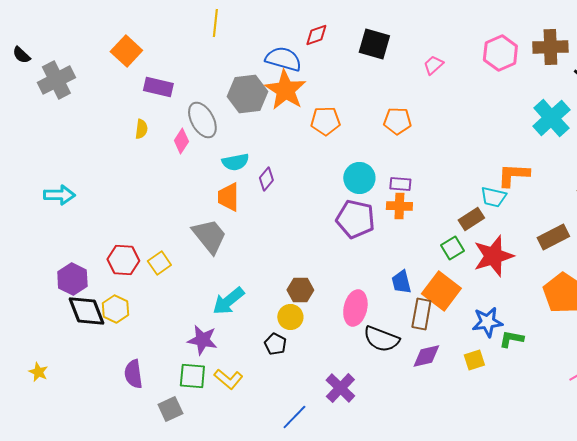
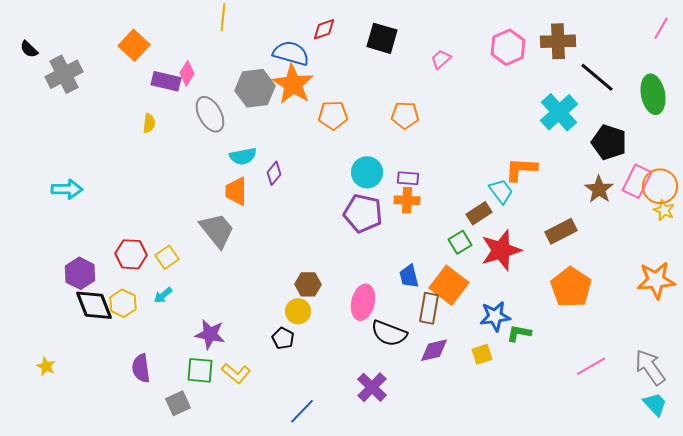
pink diamond: (181, 141) -> (187, 73), moved
cyan trapezoid: (493, 197) -> (501, 191), turned -140
cyan arrow: (228, 301) -> (163, 295), moved, size x0.6
purple cross: (340, 388) -> (372, 387), moved

